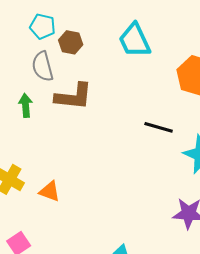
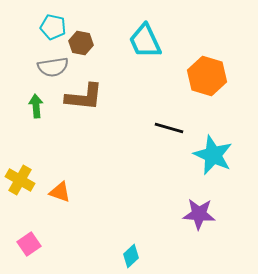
gray semicircle: (43, 66) -> (53, 67), turned -84

